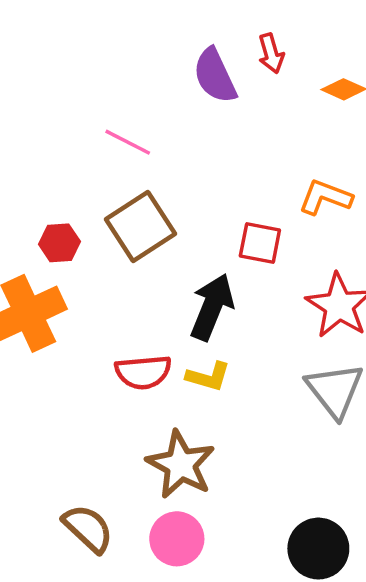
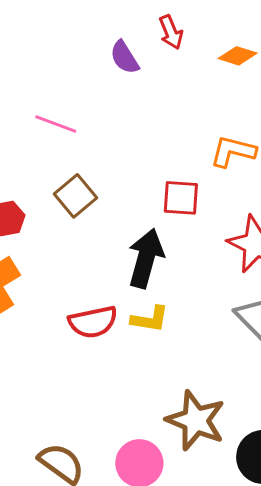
purple semicircle: (215, 76) -> (124, 57), size x0.7
brown square: (140, 226) -> (76, 196), size x0.7
brown star: (181, 465) -> (196, 420), moved

